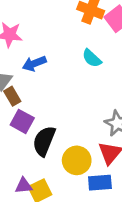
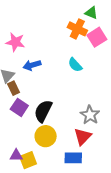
black semicircle: (44, 141) -> (43, 111), moved
yellow circle: (77, 160) -> (46, 136), moved

